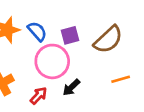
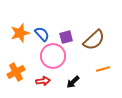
black arrow: (71, 87) -> (73, 82), moved
red arrow: (39, 96) -> (43, 81), turned 40

